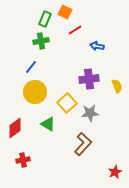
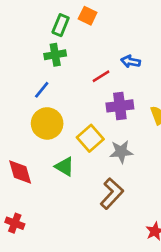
red line: (75, 30) -> (101, 76), moved
red diamond: (15, 128) -> (20, 172), turned -70
red cross: (23, 160) -> (15, 223), moved, turned 32

